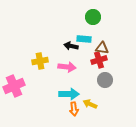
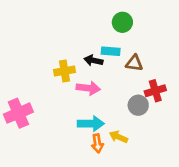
red cross: (99, 60) -> (155, 91), moved
yellow cross: (40, 61) -> (64, 71), moved

